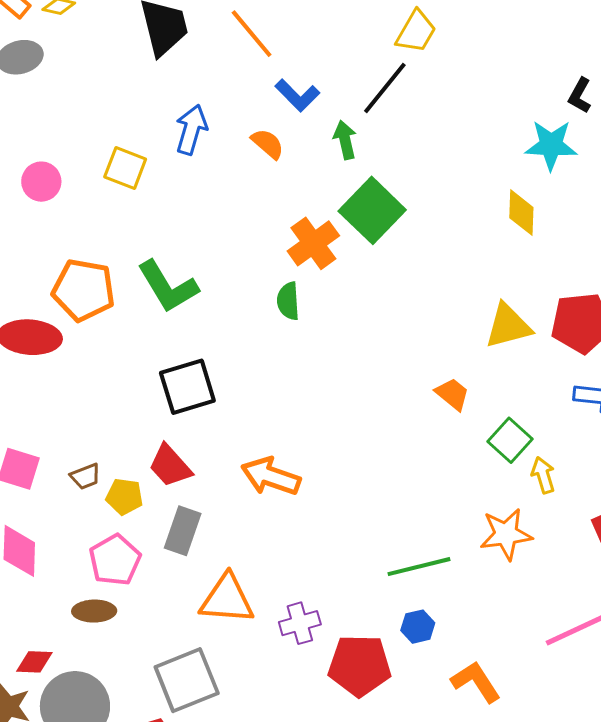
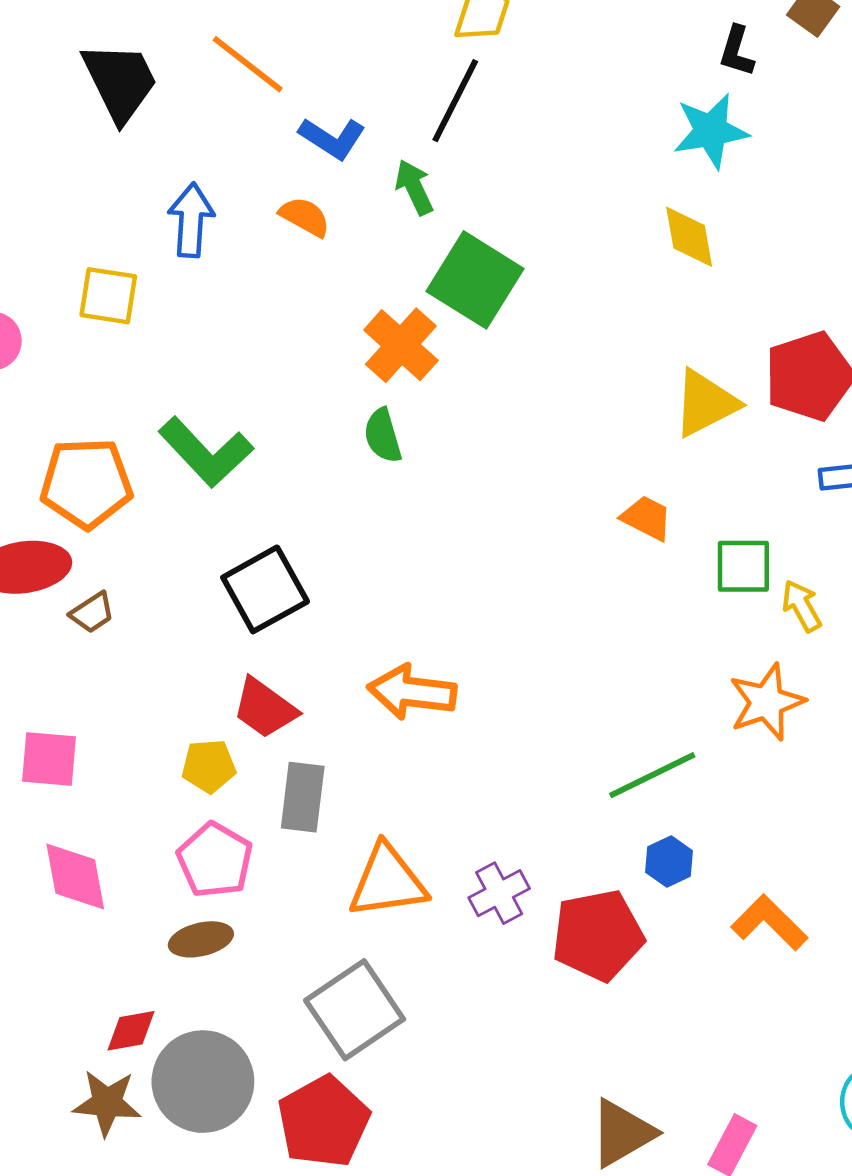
green square: (510, 440) -> (743, 566), turned -30
brown trapezoid: (85, 476) -> (92, 613), moved

